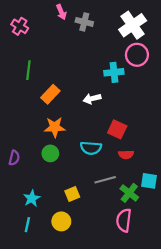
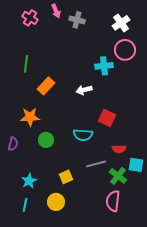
white cross: (133, 25) -> (121, 23), size x0.7
pink cross: (20, 26) -> (30, 18), moved
orange star: (55, 127) -> (30, 117), moved
red semicircle: (126, 155) -> (119, 149), moved

